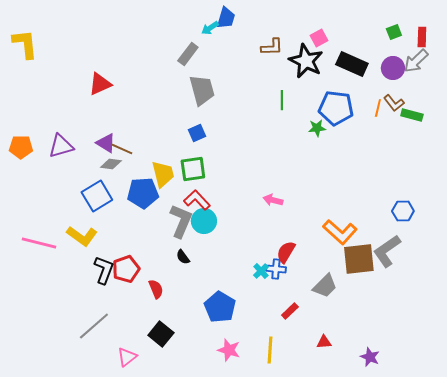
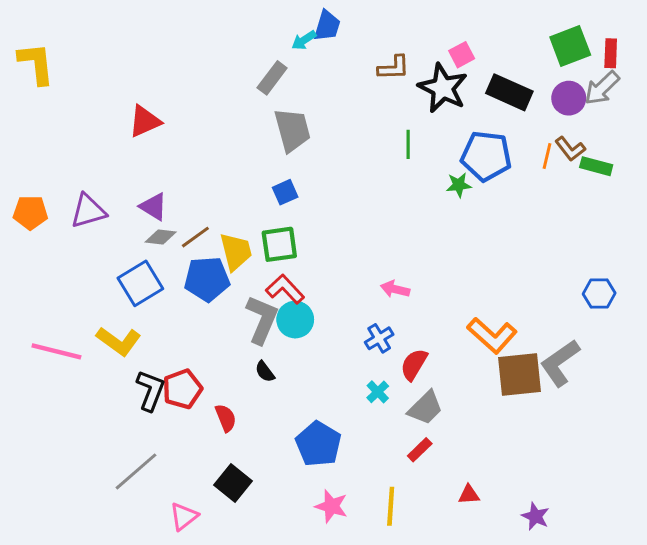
green square: (394, 32) -> (570, 46), size x1.8
brown line: (122, 149) -> (195, 237), moved, turned -60
blue hexagon: (403, 211) -> (599, 293), moved
blue cross: (276, 269) -> (379, 338), moved, turned -36
gray trapezoid: (325, 286) -> (425, 408), moved

